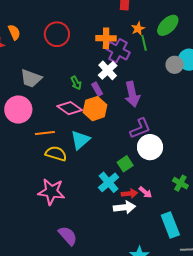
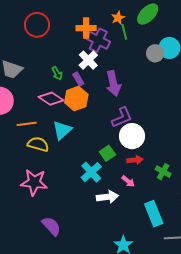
red arrow: (129, 194) -> (135, 160), moved

